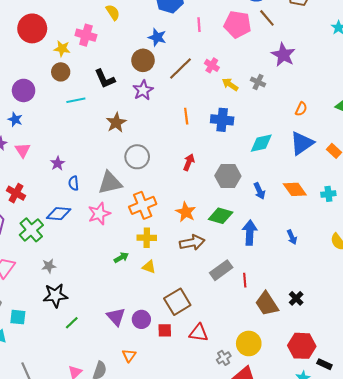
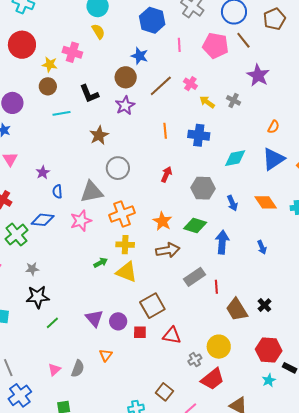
yellow triangle: (149, 267) -> (127, 272), size x1.6

